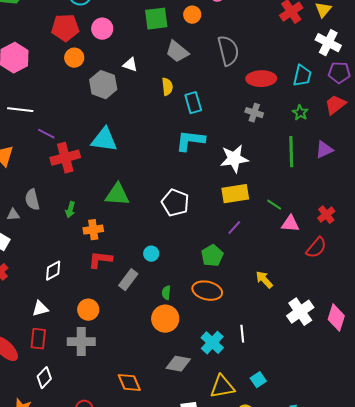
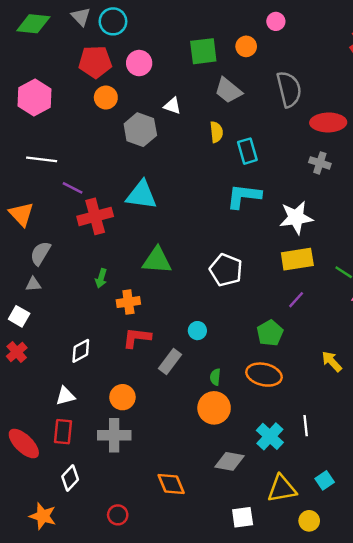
gray semicircle: (32, 200) -> (40, 253), moved, turned 45

